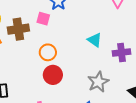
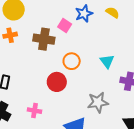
brown cross: (18, 29) -> (44, 39), moved
orange circle: (48, 52) -> (72, 61), moved

